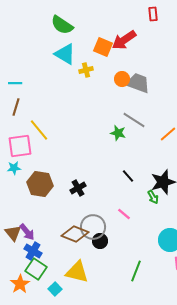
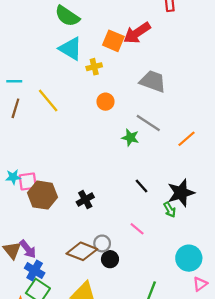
orange circle: (122, 79) -> (105, 102), moved
yellow line: (39, 130) -> (48, 100), moved
pink square: (20, 146) -> (28, 182), moved, size x0.7
gray circle: (93, 227) -> (102, 243), size x0.6

